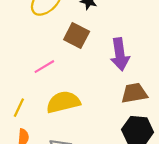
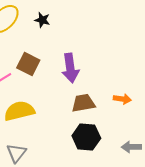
brown square: (77, 36) -> (28, 64), moved

